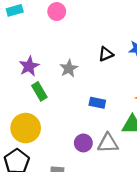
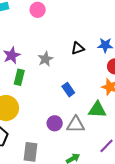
green rectangle: (39, 91) -> (19, 77), turned 42
blue rectangle: (97, 103) -> (68, 90), turned 40

